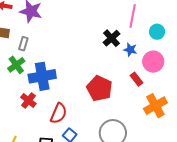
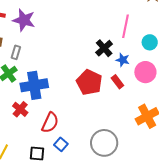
red rectangle: (136, 79) -> (117, 82), moved
red pentagon: (99, 88) -> (89, 82), moved

